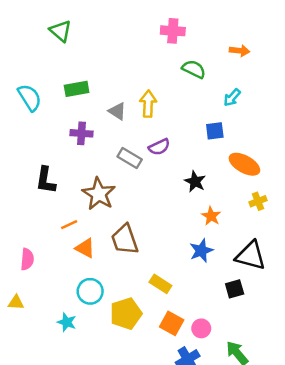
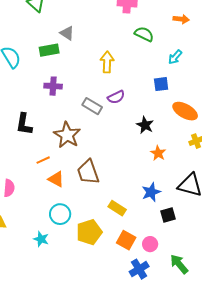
gray triangle: (117, 111) -> (67, 33), moved
blue star: (201, 251) -> (151, 192), moved
black square: (235, 289) -> (168, 215), moved

